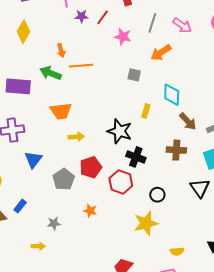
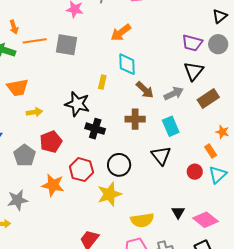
orange arrow: (161, 53) -> (121, 33), moved
gray square: (134, 75) -> (67, 45), moved, size x1.6
red hexagon: (121, 182) -> (81, 170), moved
black circle: (157, 195) -> (119, 165), size x1.5
orange star: (90, 211) -> (53, 185), size x1.6
gray star: (54, 223) -> (18, 200), size x1.5
yellow semicircle: (177, 251) -> (142, 220), size x1.6

